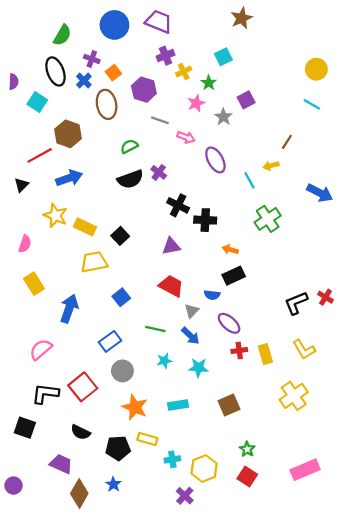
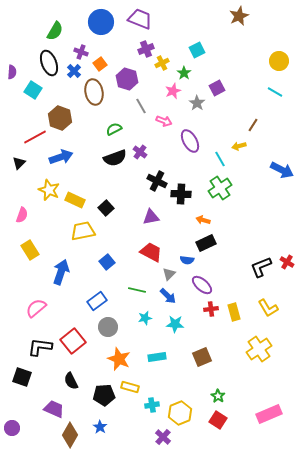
brown star: (242, 18) -> (239, 16), moved
gray line: (160, 120) -> (141, 106), turned 42
green cross: (268, 219) -> (220, 188), moved
black semicircle: (80, 432) -> (71, 381), turned 36

